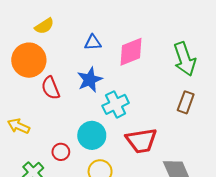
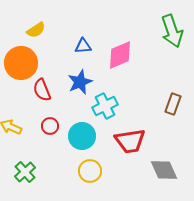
green arrow: (185, 59) -> (172, 31), moved
red circle: (61, 152) -> (50, 126), moved

